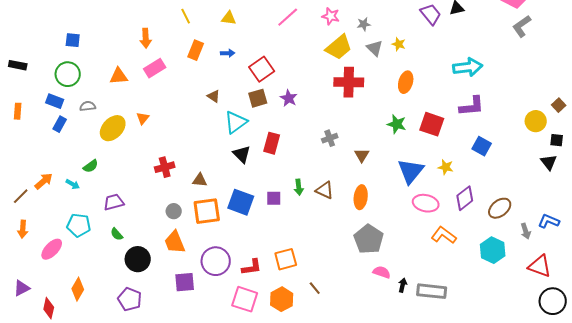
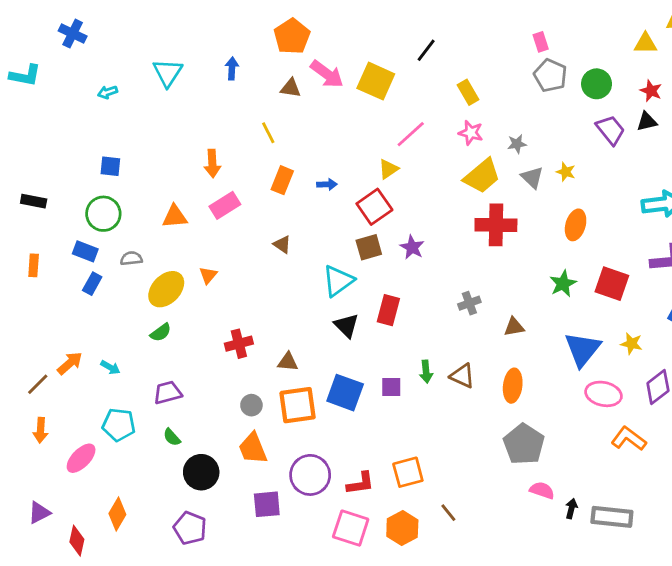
yellow triangle: (229, 18) -> (388, 169), moved, turned -42
brown triangle: (214, 96) -> (282, 244), moved
green star: (397, 124) -> (563, 284), turned 30
brown triangle: (362, 155) -> (514, 327), turned 49
green semicircle: (91, 166) -> (161, 332), moved

